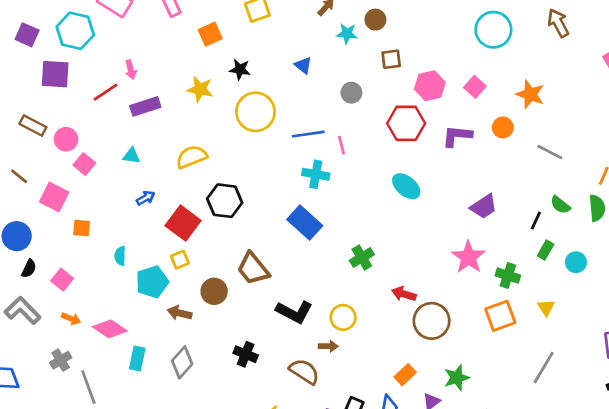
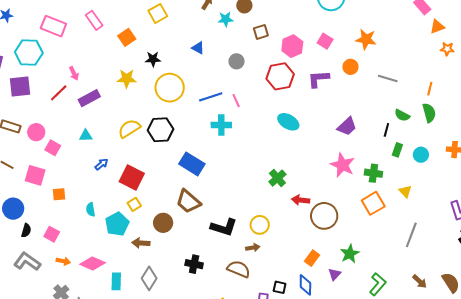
black hexagon: (225, 201) -> (160, 130), moved
blue rectangle: (305, 223) -> (192, 164), moved
green cross: (362, 258) -> (277, 178), moved

